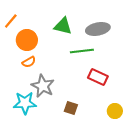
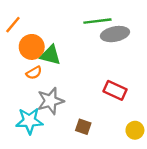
green triangle: (63, 26) -> (50, 55), moved
green line: (82, 51) -> (97, 21), moved
gray star: (43, 86) -> (50, 101), turned 30

